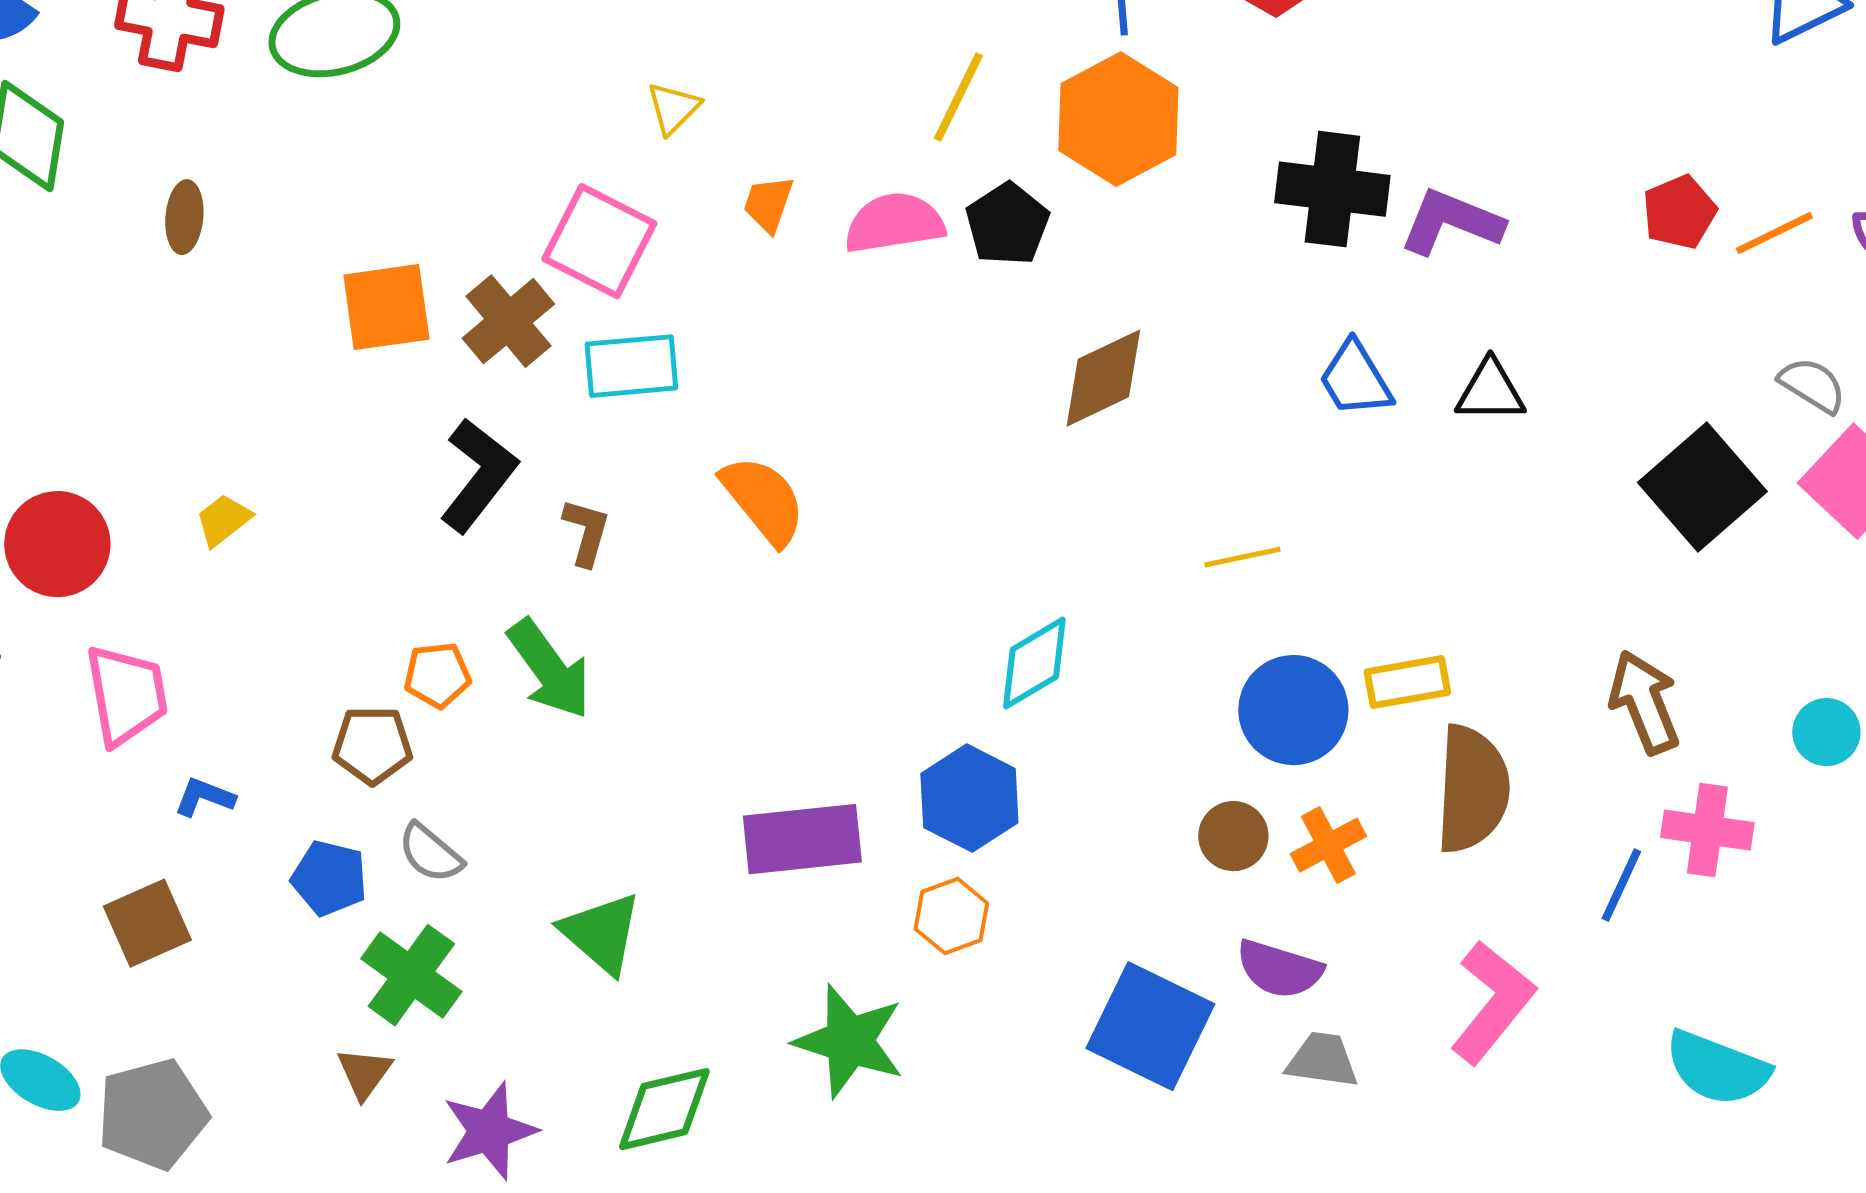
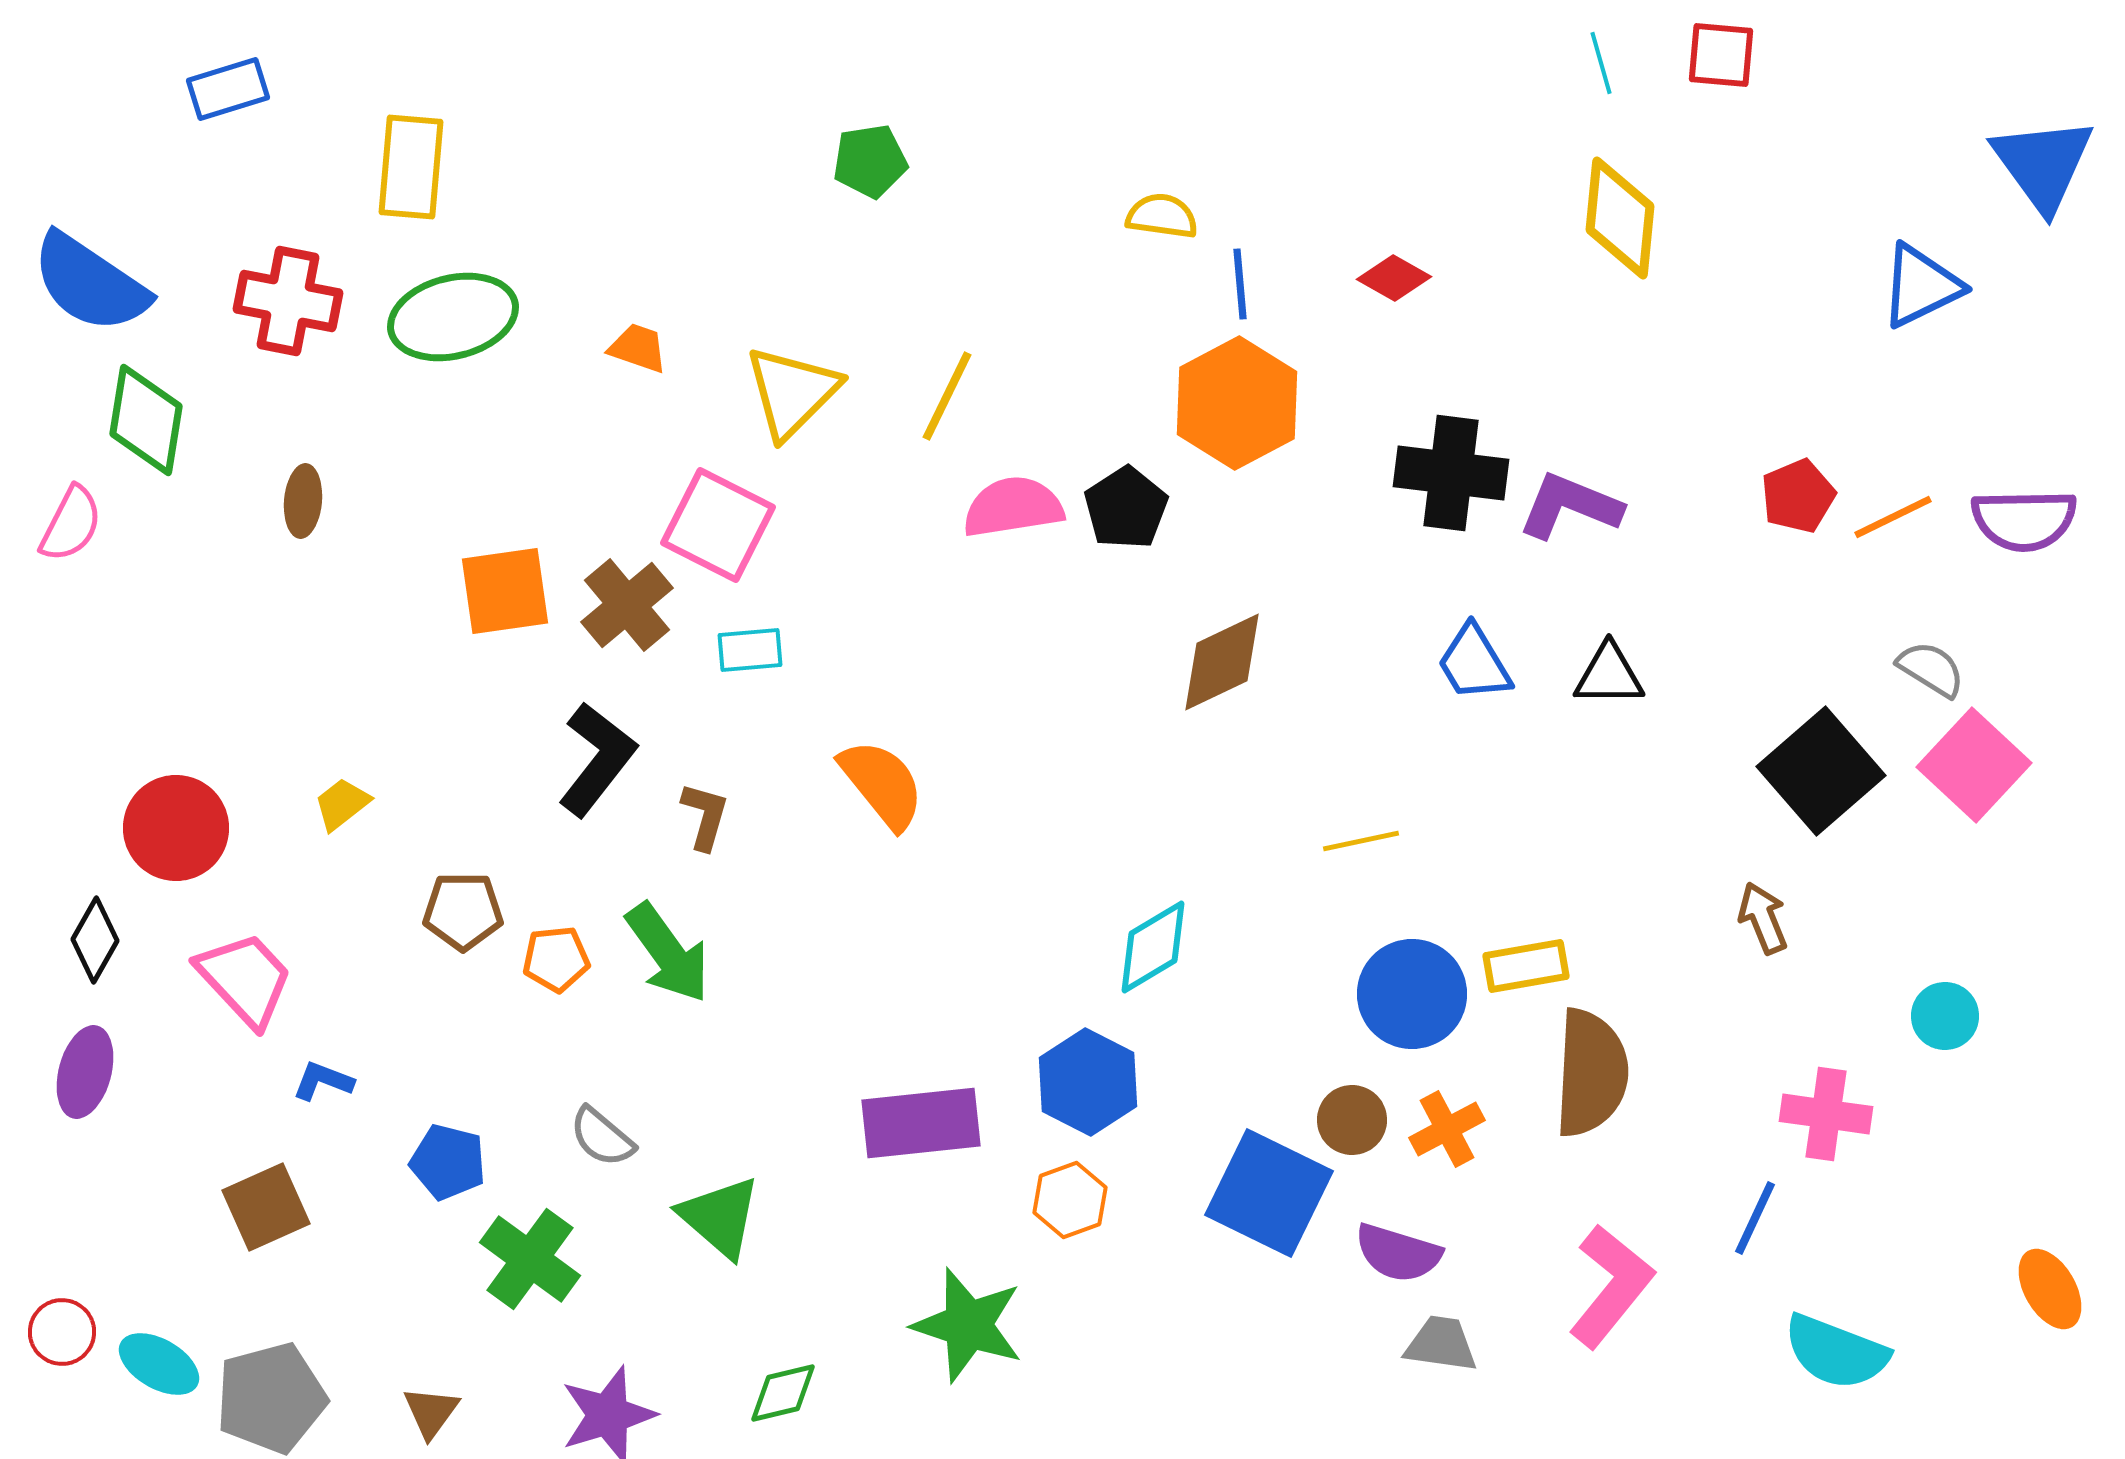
yellow line: (958, 97) -> (947, 396), moved
yellow triangle: (673, 108) -> (792, 392), size x1.8
orange trapezoid: (768, 204) -> (638, 348), moved, turned 90
cyan rectangle: (631, 366) -> (750, 650), size x0.7
pink trapezoid: (126, 695) -> (245, 979), turned -33
brown arrow: (1644, 702) -> (1763, 918), moved, size x0.7
brown pentagon: (372, 745) -> (463, 911), moved
gray semicircle: (430, 853) -> (602, 1137), moved
blue line: (1621, 885) -> (1755, 1218), moved
blue square: (1150, 1026) -> (1269, 1193), moved
brown triangle: (364, 1073) -> (431, 1412), moved
green diamond: (664, 1109) -> (783, 1393), size x0.7

